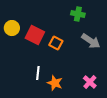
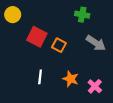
yellow circle: (12, 28) -> (13, 15), moved
orange star: (55, 83) -> (71, 79), moved

